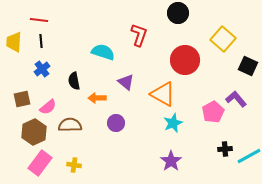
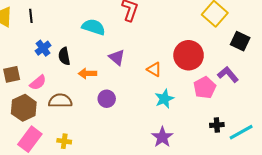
red circle: (185, 60) -> (189, 55), moved
blue cross: (42, 69) -> (43, 48), moved
orange triangle: (163, 94) -> (154, 69), size x0.6

